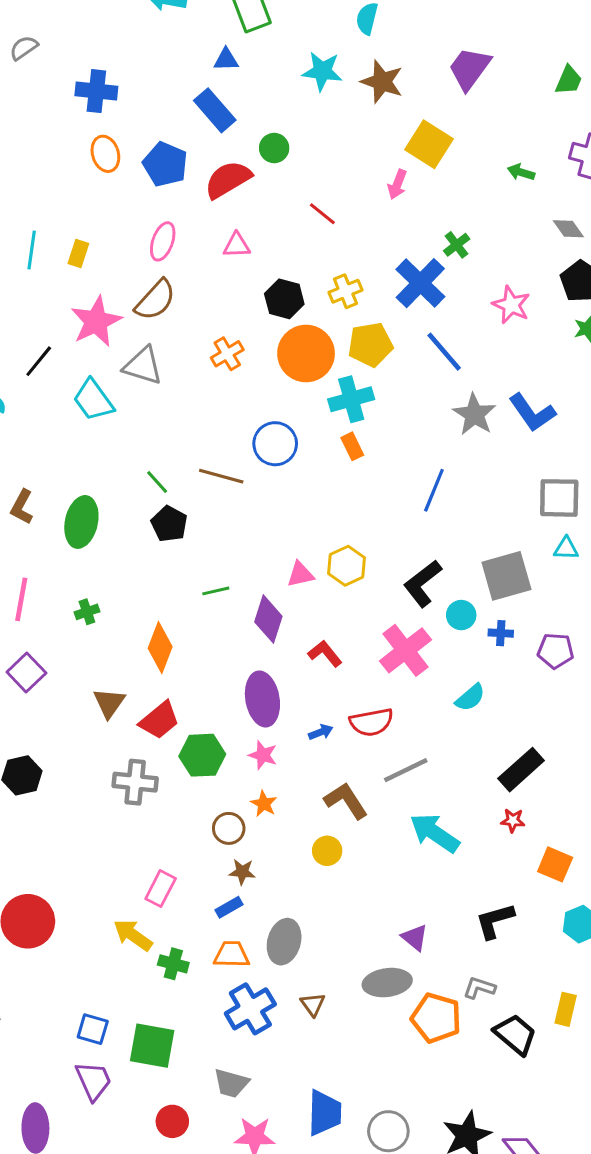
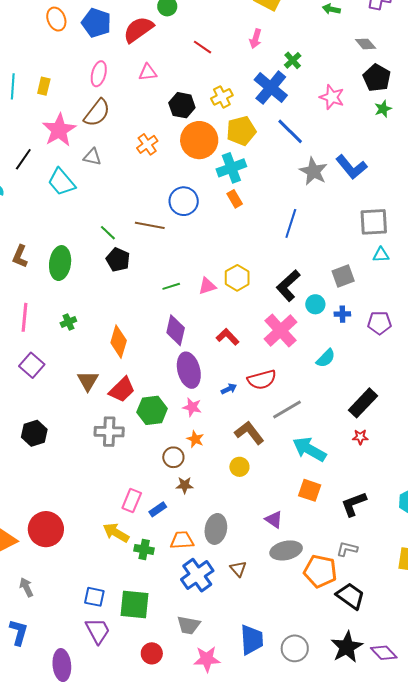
pink arrow: (397, 184) -> (255, 39), moved
gray triangle: (143, 366) -> (92, 157), size x0.7
gray square: (506, 576) -> (343, 276), size x0.7
green line: (216, 591) -> (171, 286), moved
purple diamond: (268, 619) -> (176, 330), moved
orange square: (555, 864) -> (310, 490), moved
blue rectangle: (229, 907) -> (158, 509), moved
purple triangle: (415, 938) -> (274, 520), moved
black trapezoid: (515, 1034) -> (350, 596), moved

